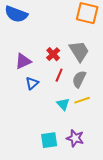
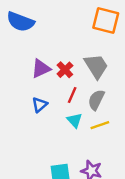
purple triangle: (23, 61) -> (41, 69), moved
cyan triangle: (63, 104) -> (75, 120), moved

